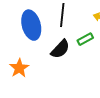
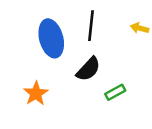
green rectangle: (85, 39) -> (115, 92), moved

